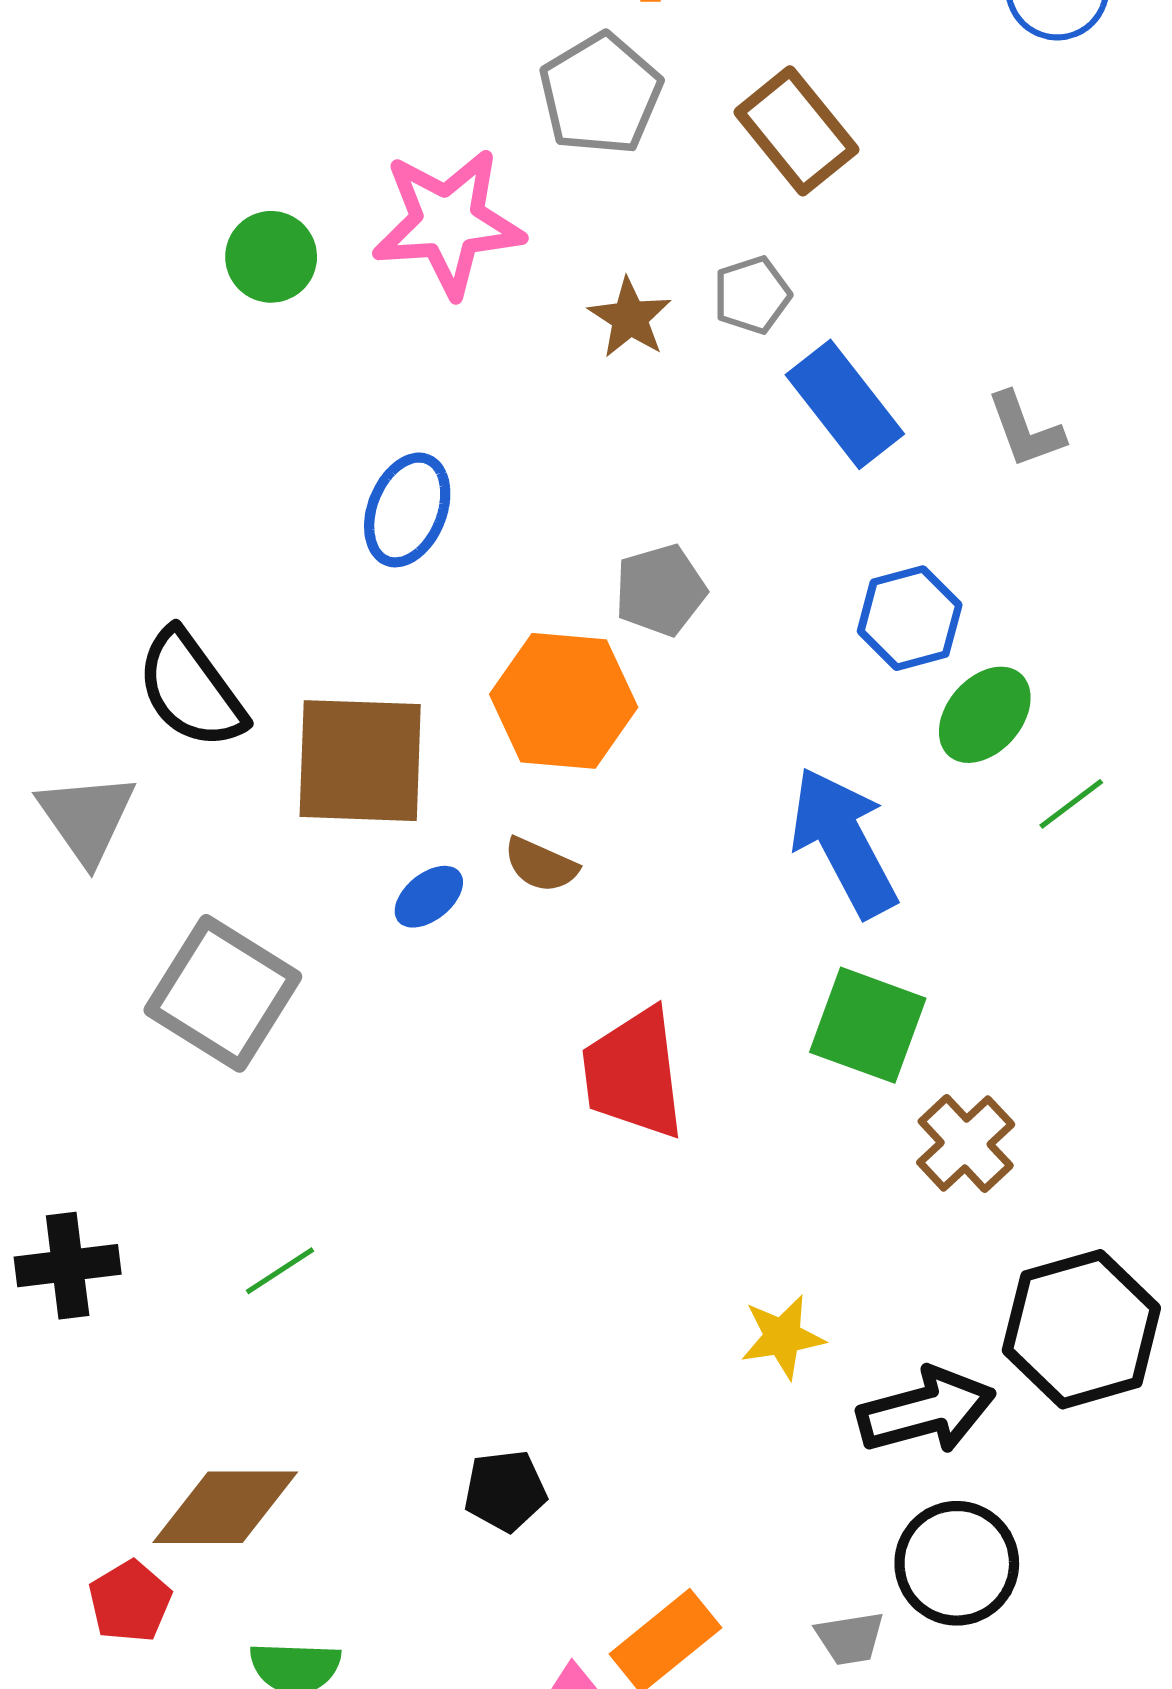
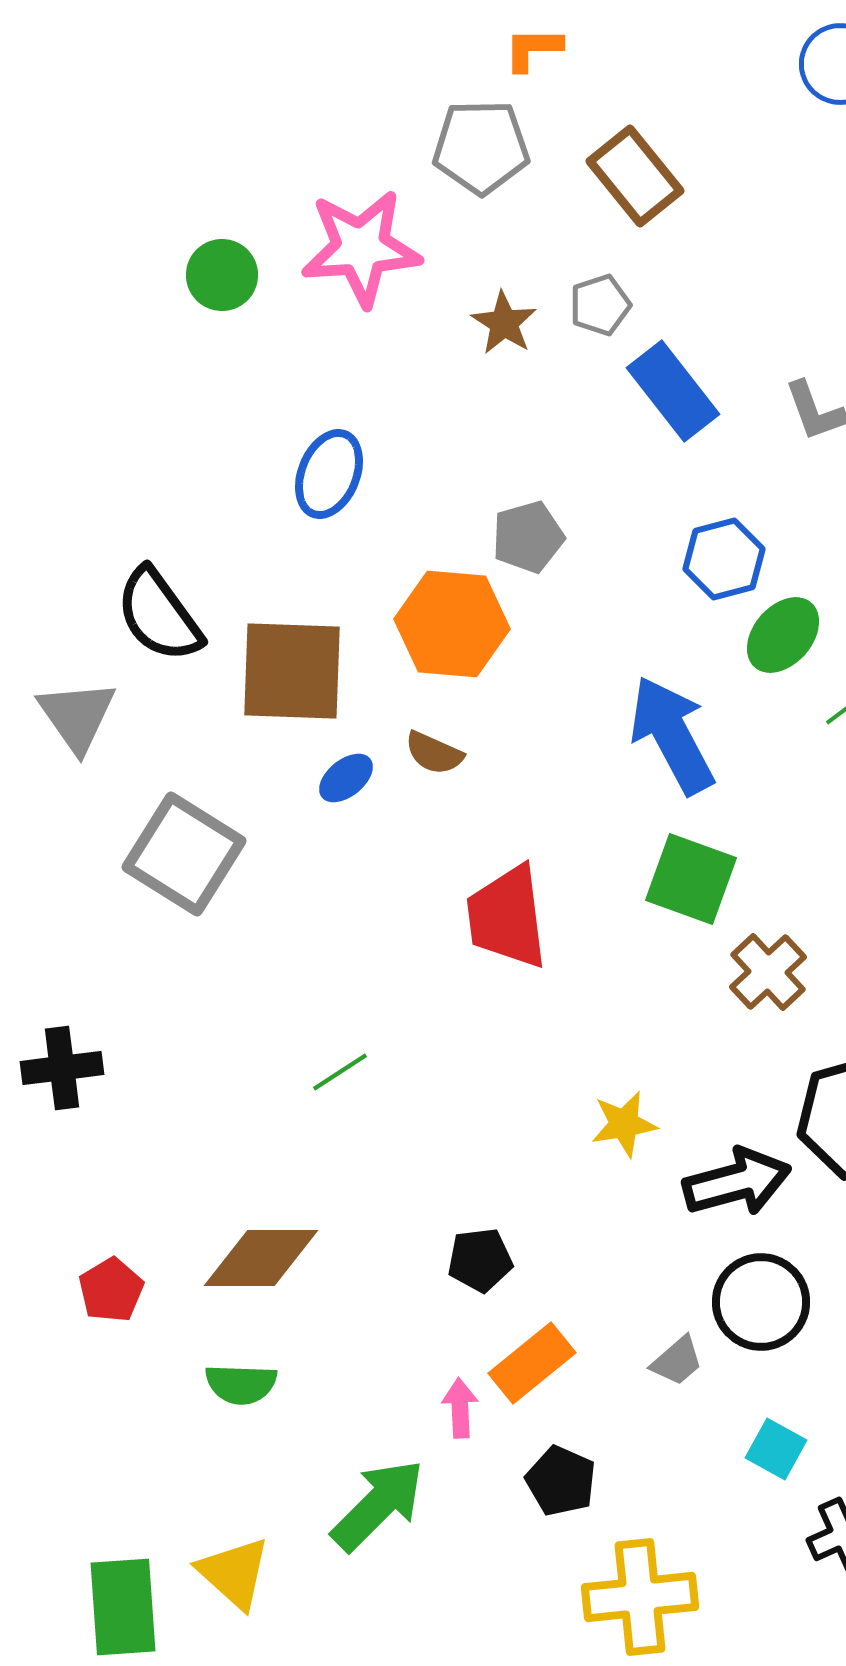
gray pentagon: (601, 94) -> (481, 147), turned 30
green line: (280, 1271) -> (340, 1072), moved
black pentagon: (505, 1491) -> (480, 1260), moved
brown diamond: (225, 1507) -> (261, 1258), moved
red pentagon: (130, 1601) -> (111, 1290), moved
gray trapezoid: (850, 1638) -> (677, 1361), turned -32

